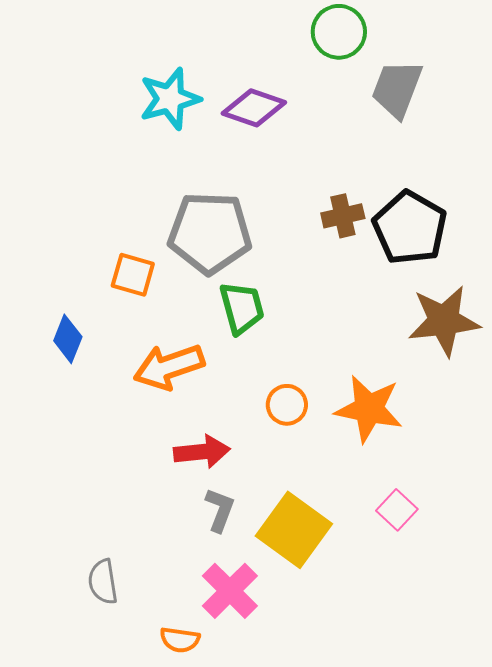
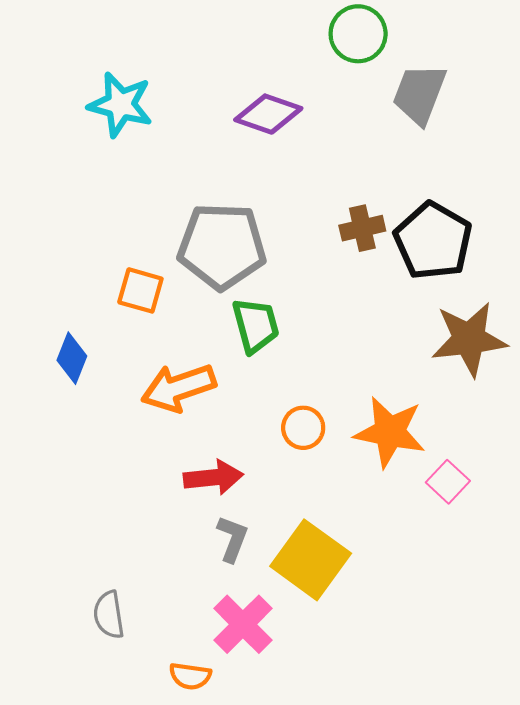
cyan star: (170, 99) -> (120, 105), moved, turned 30
pink square: (397, 510) -> (448, 482), moved

